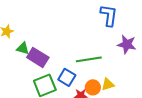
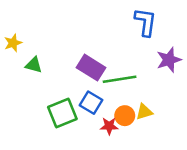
purple star: (127, 44) -> (169, 60), turned -30
purple rectangle: (38, 57) -> (91, 68), moved

